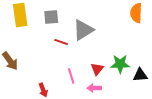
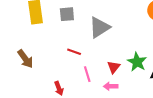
red line: (61, 42) -> (74, 52), moved
green star: (120, 64) -> (137, 62), turned 30

